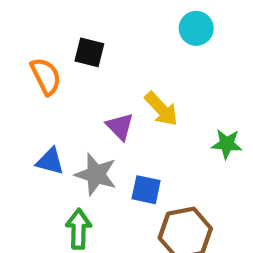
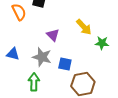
yellow arrow: (161, 109) -> (84, 27), moved
blue triangle: (50, 161) -> (13, 54), moved

